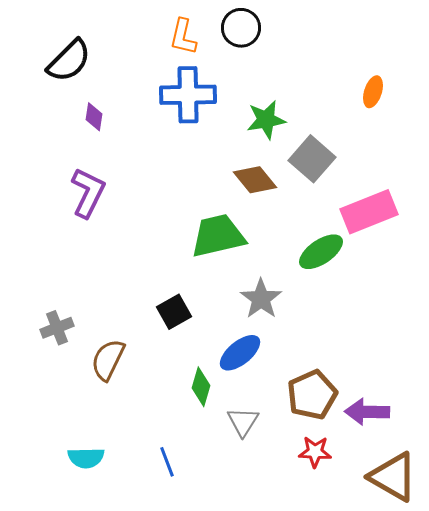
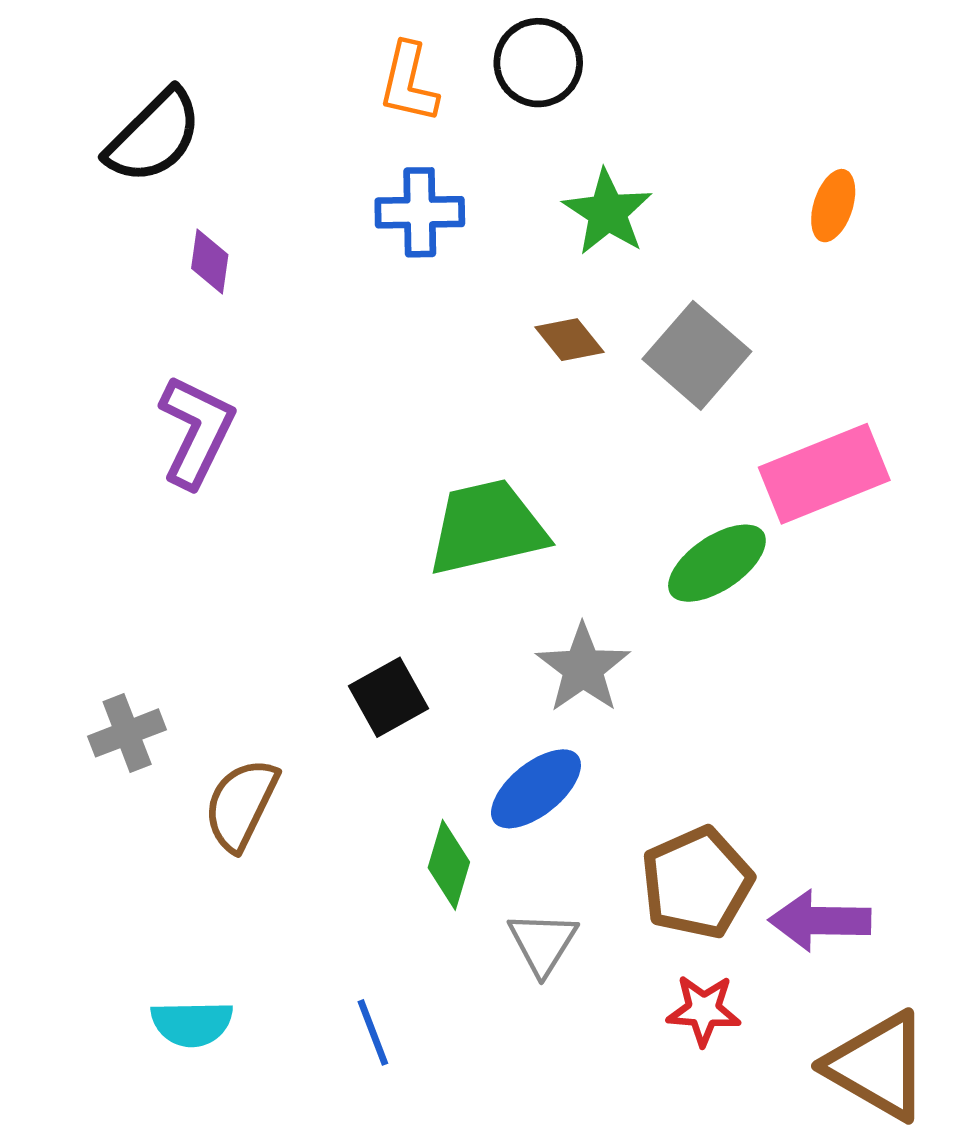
blue cross: (188, 95) -> (420, 212), size x0.7
green star: (266, 120) -> (607, 212), moved, turned -30
brown diamond: (255, 180) -> (570, 340), moved, size x0.7

